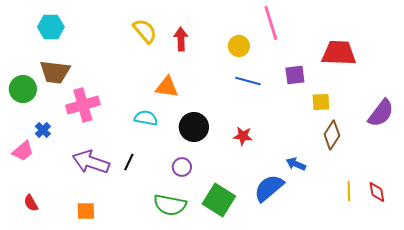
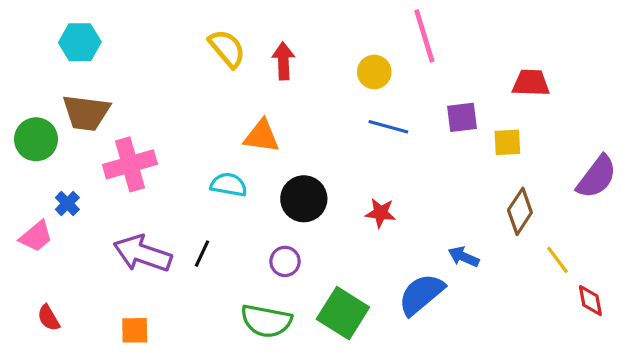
red trapezoid: (339, 53) -> (531, 83), size x0.7
yellow square: (321, 102) -> (507, 142), moved
yellow line: (349, 191) -> (557, 260), moved, turned -36

